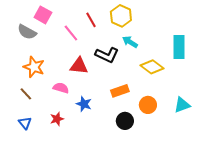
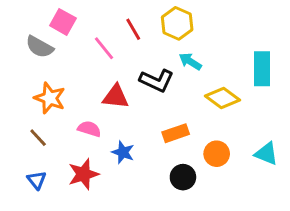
cyan triangle: (182, 105) -> (266, 154), turned 42
red star: (57, 119) -> (83, 174), size x1.5

